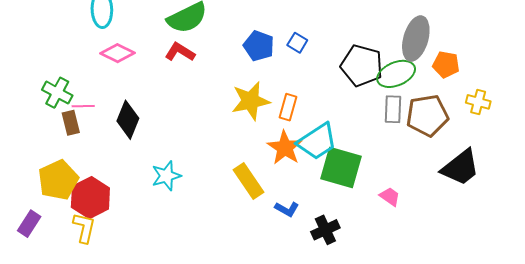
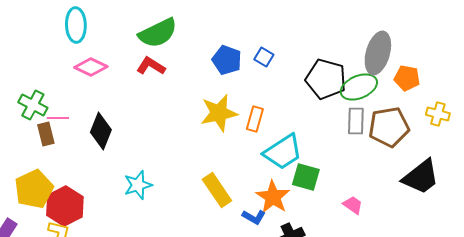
orange star: (285, 148) -> (273, 197), moved
green square: (341, 167) -> (306, 177), size x0.7

